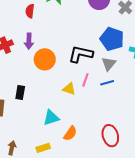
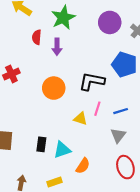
purple arrow: (29, 41) -> (57, 47), moved
gray triangle: (109, 64) -> (118, 135), moved
black rectangle: (20, 92) -> (41, 144), moved

